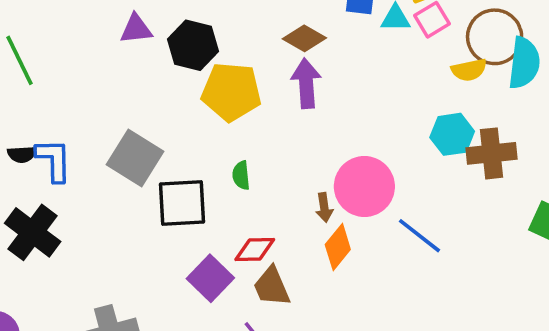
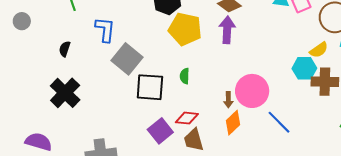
yellow semicircle: (469, 70) -> (319, 50), moved, turned -30
black semicircle: (22, 154) -> (65, 49), turned 105
blue L-shape: (54, 160) -> (105, 30), moved

